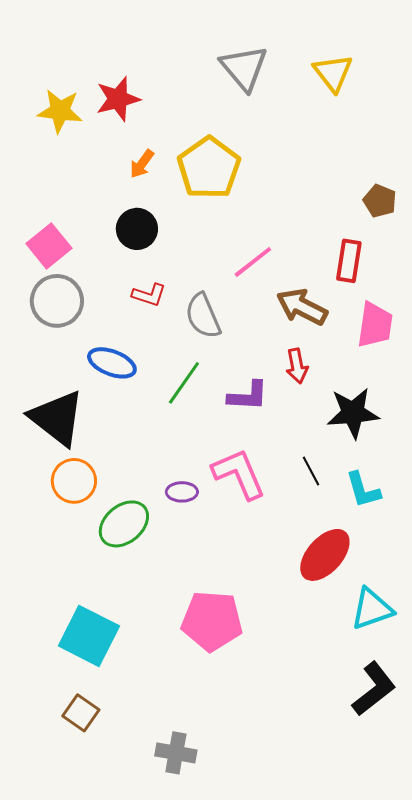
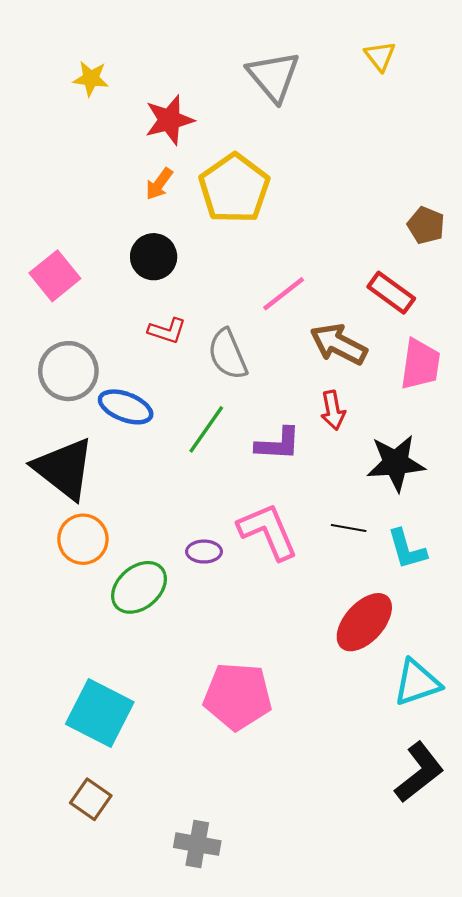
yellow triangle: (333, 73) -> (380, 56), moved, size x0.7
red star: (118, 99) -> (169, 120), moved
yellow star: (60, 111) -> (91, 78), moved, size x0.7
red rectangle: (349, 261) -> (391, 293), turned -63
gray circle: (57, 301) -> (68, 371), moved
black line: (311, 471) -> (349, 528), turned -52

